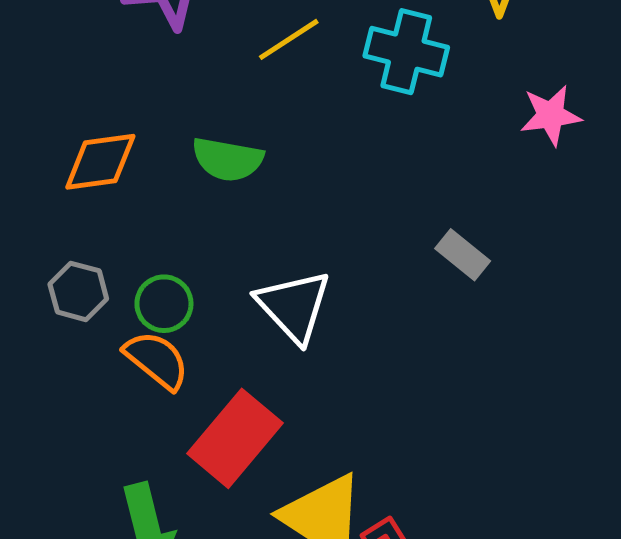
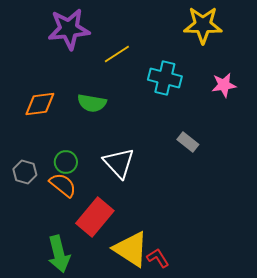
cyan cross: (406, 52) -> (165, 78), moved
gray hexagon: (78, 291) -> (25, 172), moved

